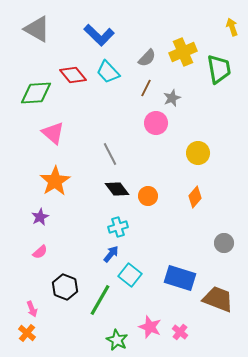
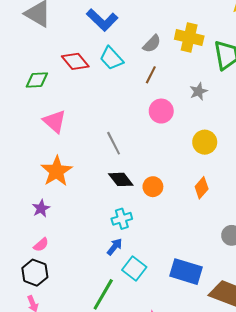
yellow cross: (183, 52) -> (189, 38), turned 36
green diamond: (36, 93) -> (37, 80), size x0.7
gray star: (172, 98) -> (198, 91), moved
black hexagon: (65, 287) -> (35, 273), moved

